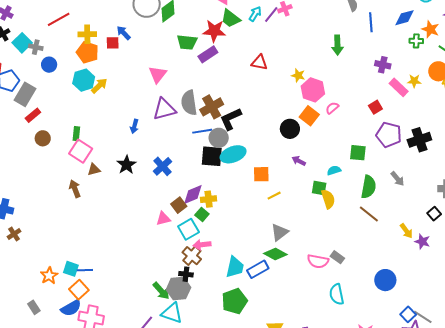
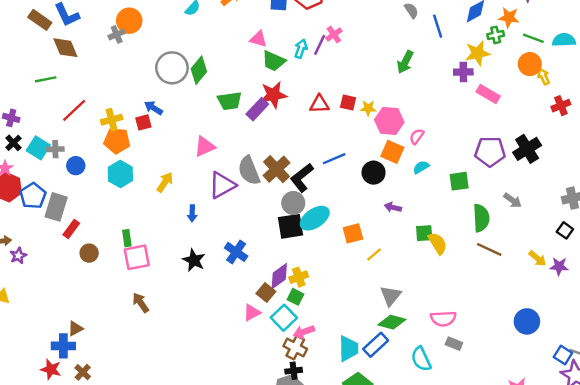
red star: (214, 31) -> (273, 95), moved
green arrow: (337, 45) -> (405, 62), turned 42
pink triangle: (158, 74) -> (205, 147), turned 42
yellow star: (414, 81) -> (478, 53), moved, size x1.5
yellow arrow: (99, 86) -> (165, 182), moved
red square: (375, 107) -> (348, 103), moved, turned -32
blue line: (202, 131) -> (334, 159), moved
pink square: (81, 151) -> (137, 257), turned -30
brown triangle: (94, 170) -> (75, 329), moved
cyan semicircle: (334, 170) -> (421, 167), moved
gray rectangle: (337, 257) -> (454, 344), moved
cyan semicircle: (337, 294) -> (421, 359), moved

